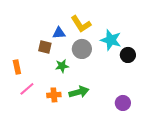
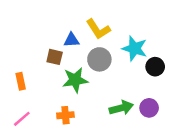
green star: (62, 66) -> (75, 80), size x1.5
pink line: (27, 89) -> (22, 119), moved
green arrow: (79, 92) -> (121, 108), moved
purple circle: (123, 103) -> (149, 108), moved

